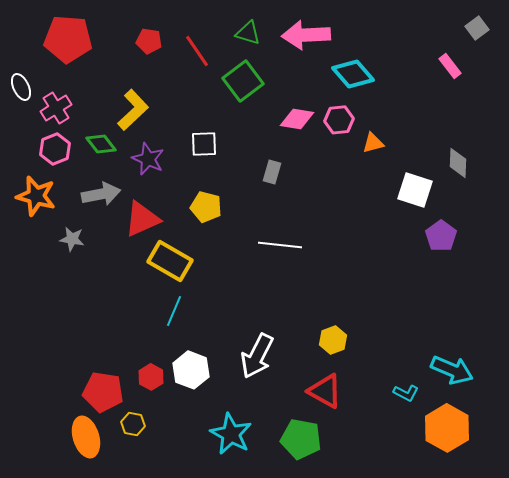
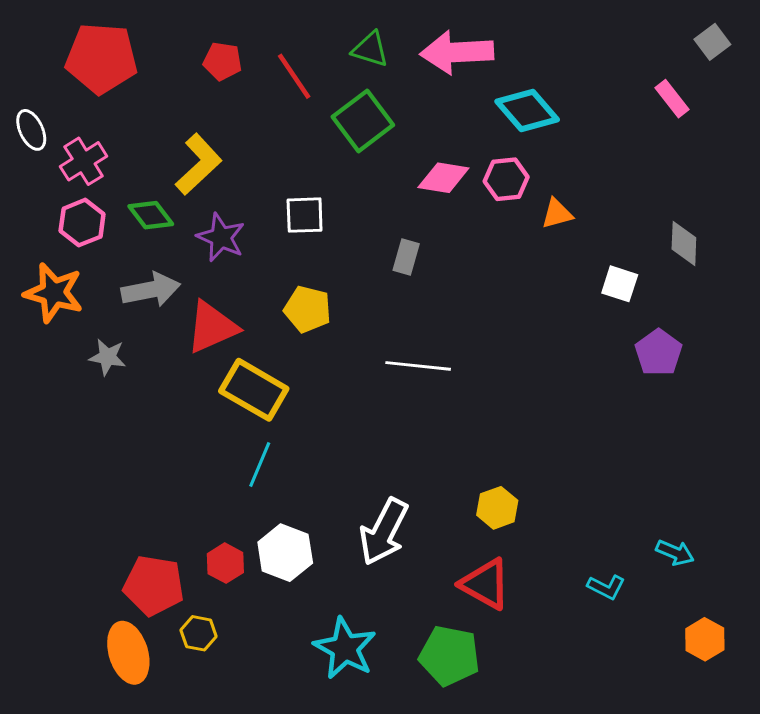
white square: (415, 190) -> (620, 284), size x0.7
cyan arrow: (452, 370) -> (675, 553), size x0.6
orange hexagon: (447, 428) -> (705, 639), moved, size x0.6

